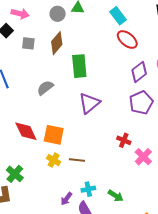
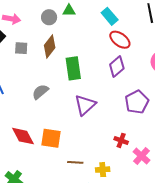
purple diamond: (139, 72) -> (117, 66), moved
yellow cross: (54, 160) -> (103, 170), moved, turned -32

